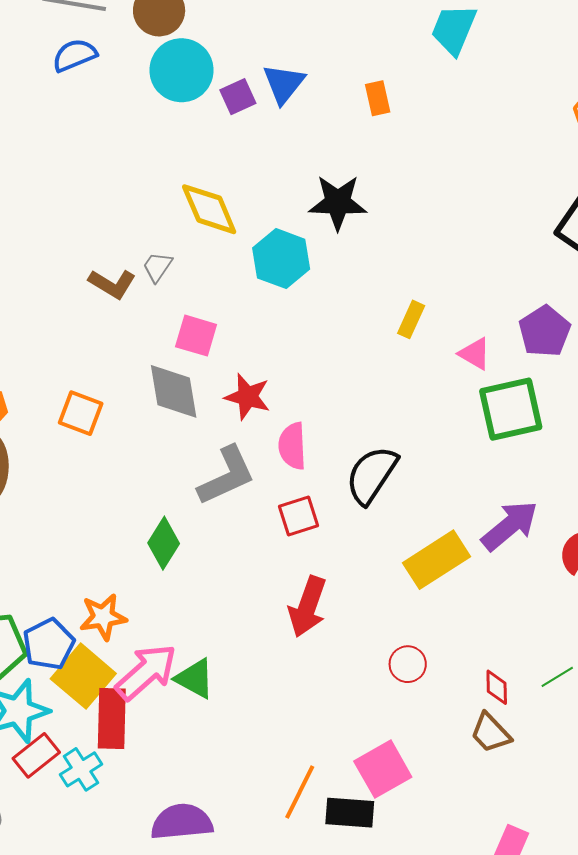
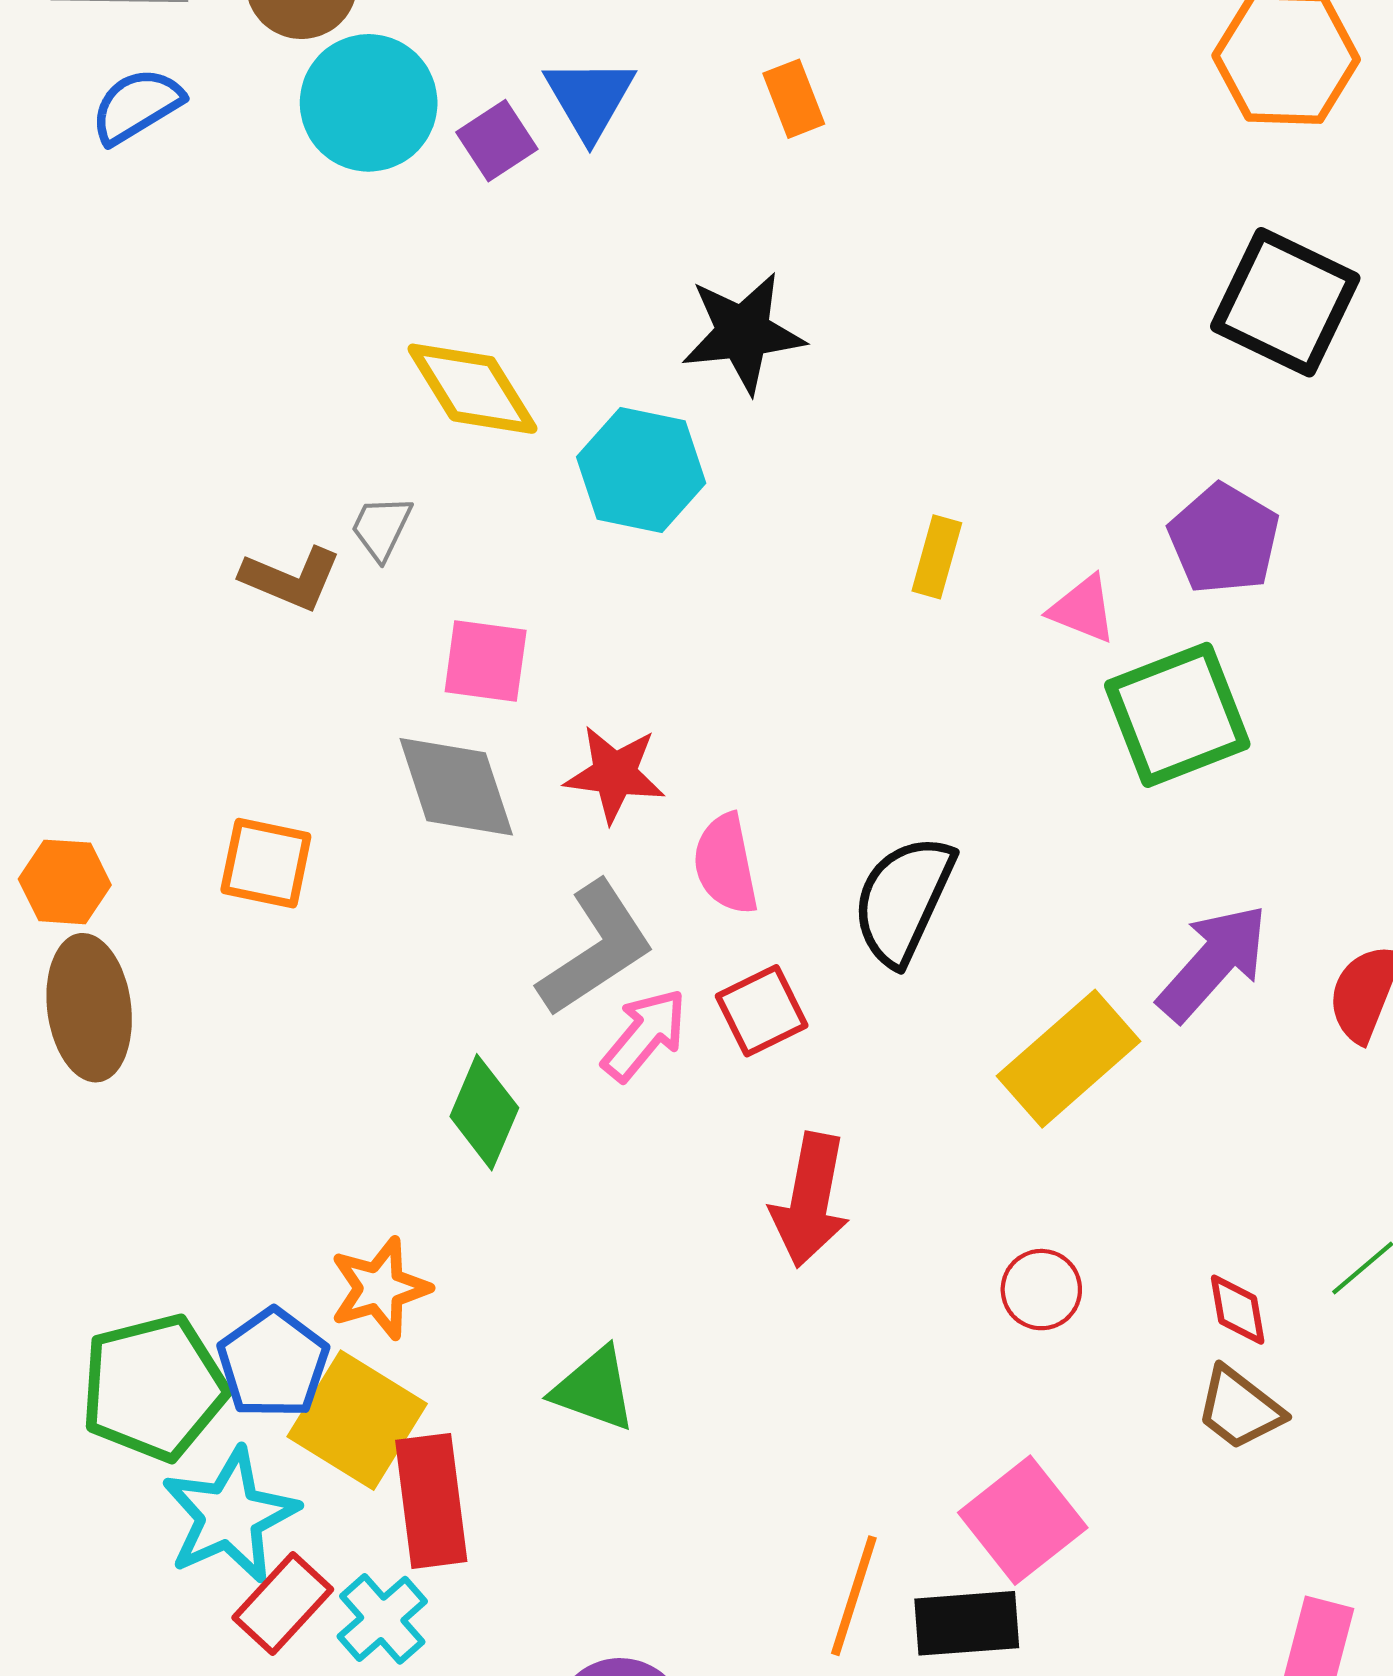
pink arrow: (146, 672) -> (644, 1035), moved, size x0.7

